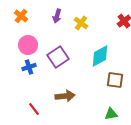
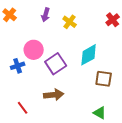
pink circle: (28, 45) -> (34, 50), moved
purple square: (58, 57) -> (56, 64), moved
green triangle: (111, 114) -> (100, 113), turned 40

